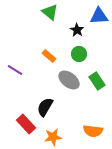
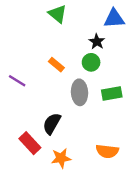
black star: (77, 30) -> (97, 42), moved
gray ellipse: (69, 80) -> (80, 92), turned 50
green rectangle: (97, 81) -> (112, 93), turned -66

